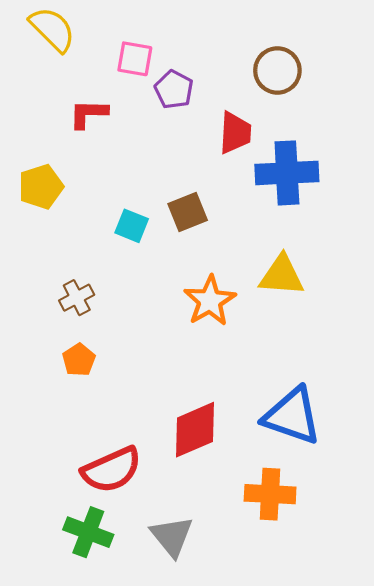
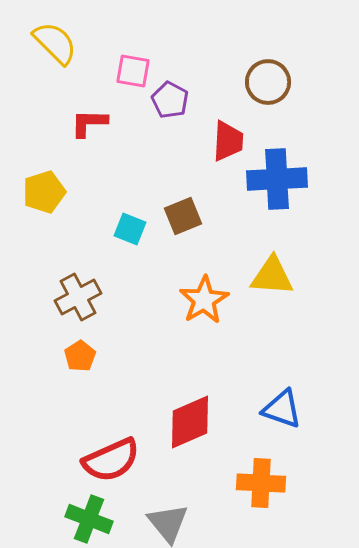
brown cross: (77, 298) -> (78, 297), size x1.4
blue triangle: (292, 416) -> (282, 409), size x0.7

